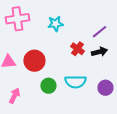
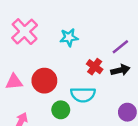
pink cross: (17, 19) -> (25, 32), turned -35
cyan semicircle: (75, 82) -> (83, 95), moved

